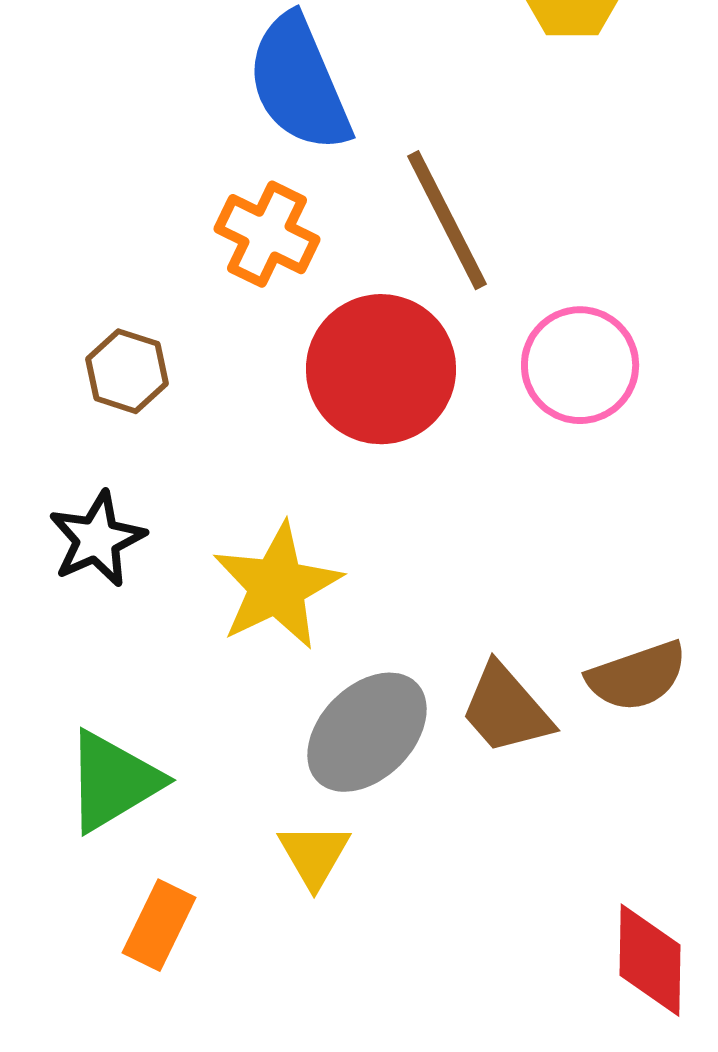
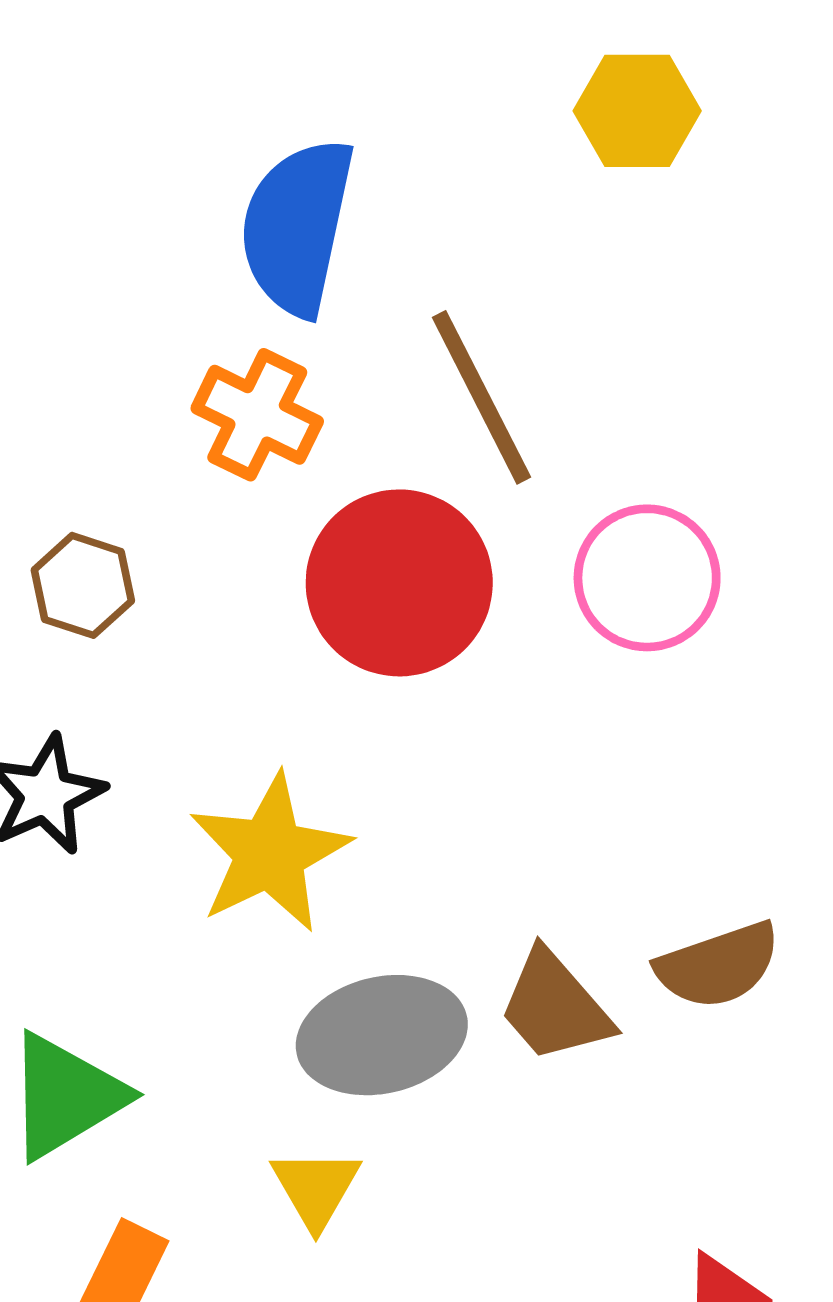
blue semicircle: (299, 83) -> (297, 227), turned 35
gray ellipse: (367, 732) -> (382, 1035), turned 32

